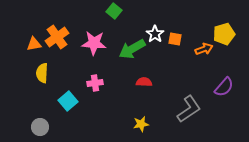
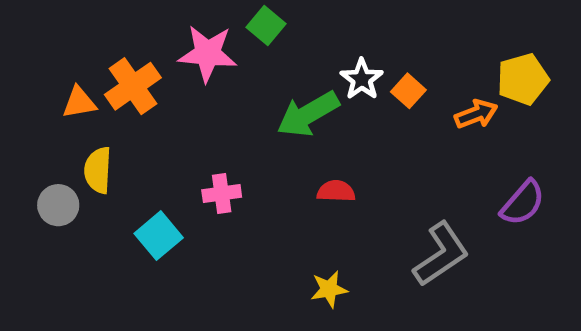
orange square: (175, 39) -> (408, 91), turned 32
pink star: (94, 43) -> (208, 53), moved
gray circle: (40, 127) -> (58, 205), moved

